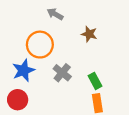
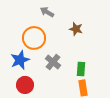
green rectangle: (95, 81) -> (81, 69), turned 32
red circle: (18, 100) -> (25, 85), moved

